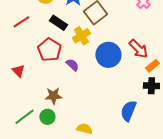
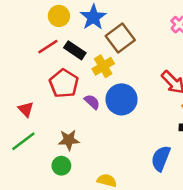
red line: (21, 22) -> (48, 47), moved
blue circle: (108, 55) -> (122, 99), moved
green line: (24, 117) -> (23, 141), moved

